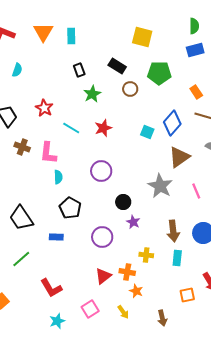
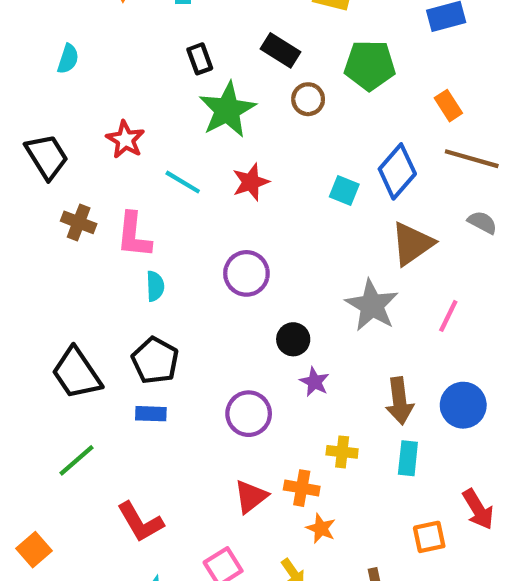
green star: (92, 94) -> (227, 110), size x1.5
pink line: (196, 191) -> (448, 316), turned 49
black pentagon: (70, 208) -> (155, 361), moved

